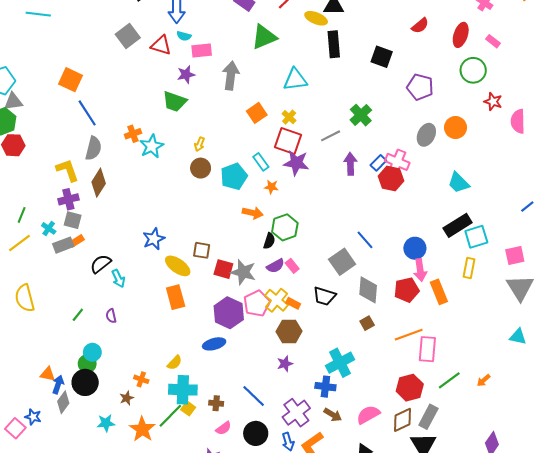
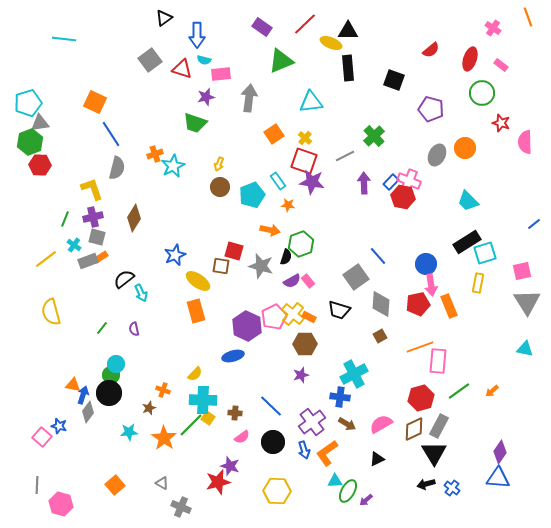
brown diamond: (99, 183) -> (134, 218), moved
green line: (22, 215) -> (65, 219), moved
red square: (223, 269) -> (234, 251), moved
gray star: (243, 272) -> (261, 266), moved

